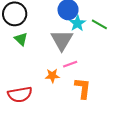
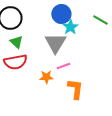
green line: (99, 24) -> (100, 20), moved
red semicircle: (20, 94) -> (15, 62), moved

